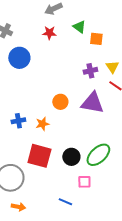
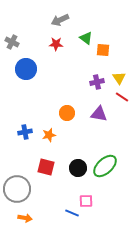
purple triangle: (92, 103) -> (99, 114), size x0.7
red square: (39, 156) -> (46, 167), size x0.7
pink square: (84, 182) -> (86, 201), moved

